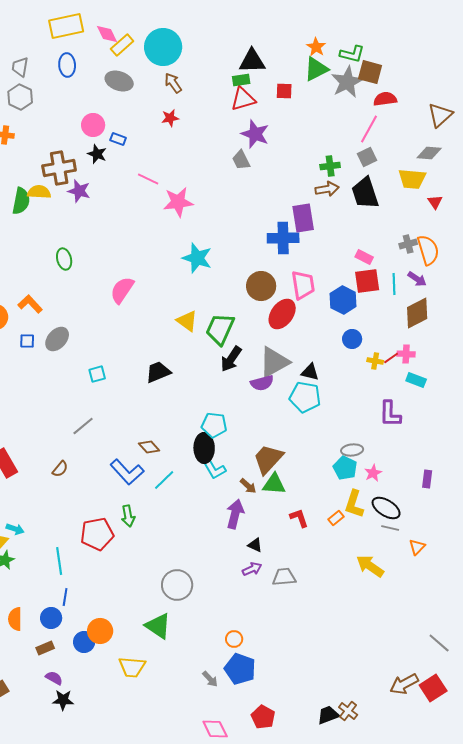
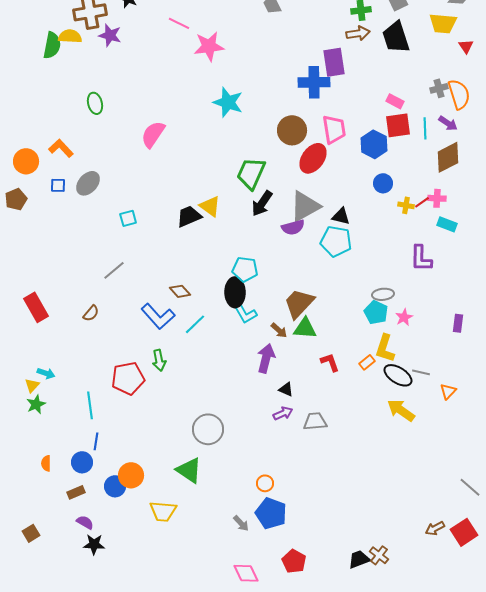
yellow triangle: (187, 321) -> (210, 206), moved
black ellipse: (386, 508) -> (398, 375), moved
orange semicircle: (15, 619) -> (46, 463), size x0.7
brown arrow: (404, 684) -> (435, 528), size x0.7

